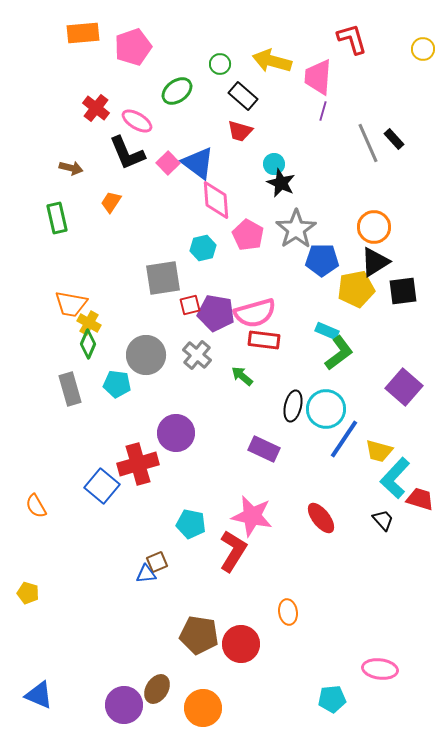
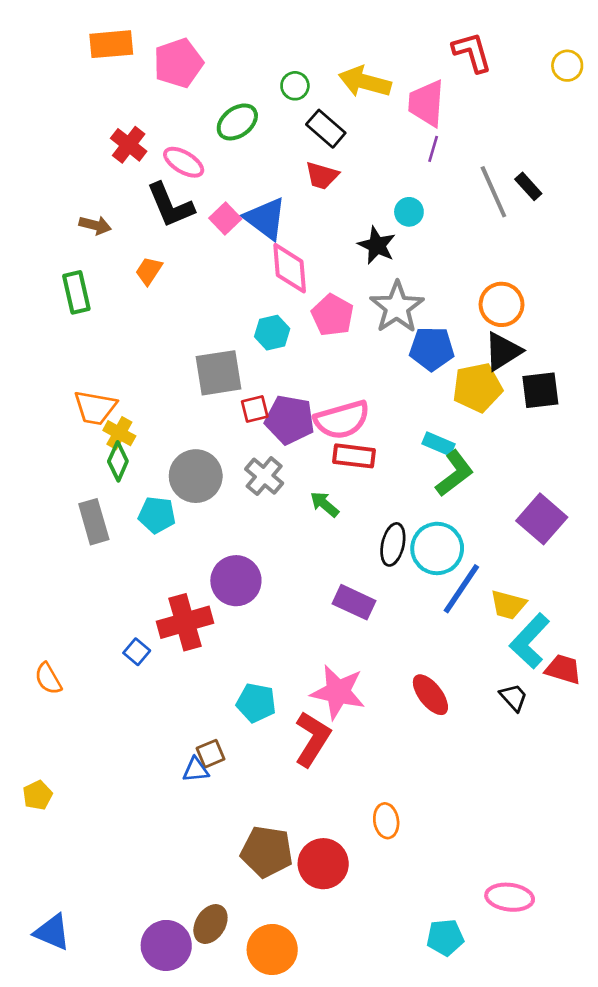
cyan circle: (274, 164) -> (409, 212), moved
blue square: (102, 486) -> (137, 652), size x0.6
yellow pentagon: (28, 593) -> (37, 795), turned 30

